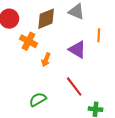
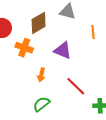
purple triangle: (77, 50) -> (63, 50), moved
orange arrow: (46, 60) -> (41, 75), moved

